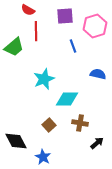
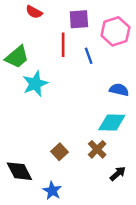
red line: (36, 31) -> (63, 45), moved
cyan star: (44, 79) -> (35, 84), moved
cyan diamond: (67, 99) -> (112, 123), moved
brown cross: (80, 123) -> (97, 149), turned 35

